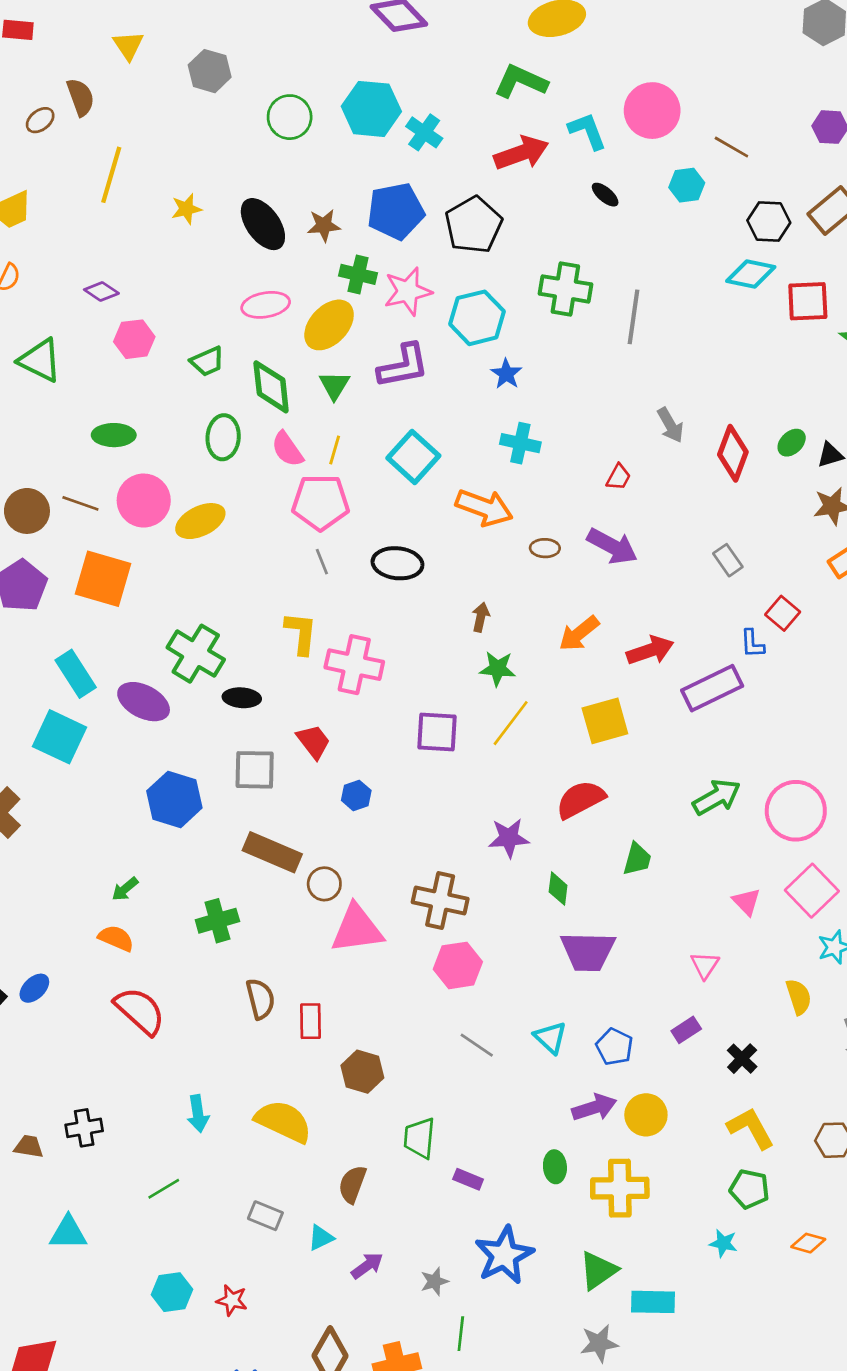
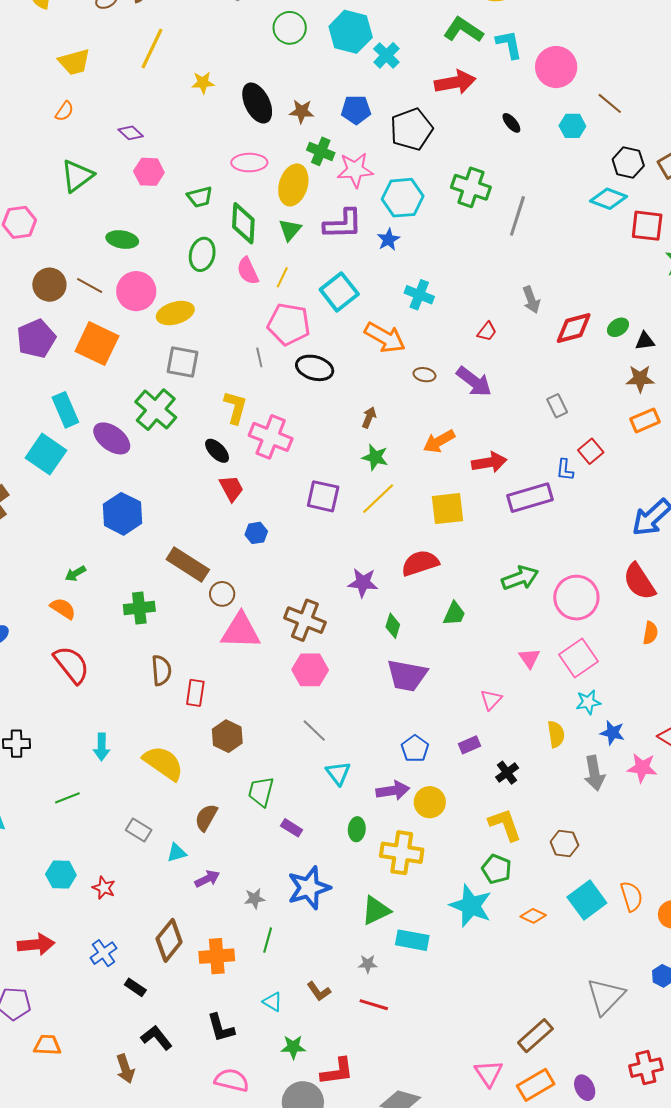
cyan L-shape: (587, 131) -> (509, 44), moved
blue pentagon: (396, 211) -> (356, 110), size x0.7
yellow ellipse: (329, 325) -> (293, 185), turned -36
green triangle: (40, 360) -> (77, 176), turned 48
blue star: (506, 374) -> (388, 239), moved
red diamond: (733, 453) -> (574, 328), turned 45
pink pentagon: (321, 502) -> (289, 324), moved
black ellipse: (242, 698) -> (217, 451), moved, turned 32
gray square: (255, 770) -> (183, 362), moved
cyan triangle: (550, 1038) -> (338, 773), moved
cyan star: (723, 1243) -> (471, 906), size x2.0
gray star: (599, 1343) -> (368, 964), size x0.7

